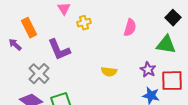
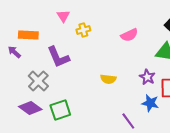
orange rectangle: (29, 28) -> (28, 35), turned -60
pink semicircle: (130, 28) -> (129, 35), turned 48

